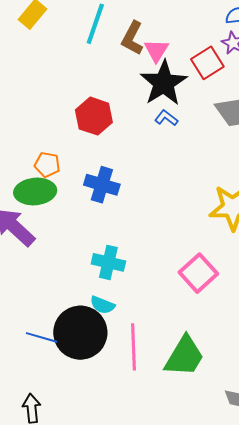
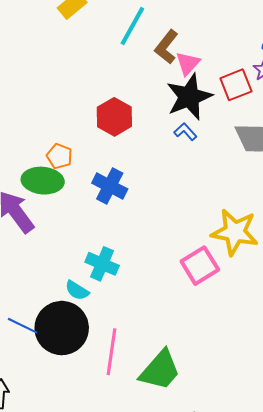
pink square: (198, 273) -> (200, 266), moved
cyan semicircle: (102, 305) -> (77, 290), moved

